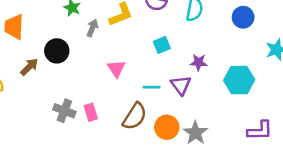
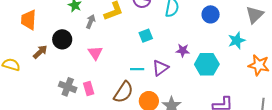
purple star: (199, 62) -> (183, 50), moved
pink triangle: (116, 69) -> (95, 53), moved
purple triangle: (181, 85) -> (160, 68), turned 30

